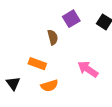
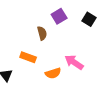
orange semicircle: (49, 86) -> (53, 73), moved

